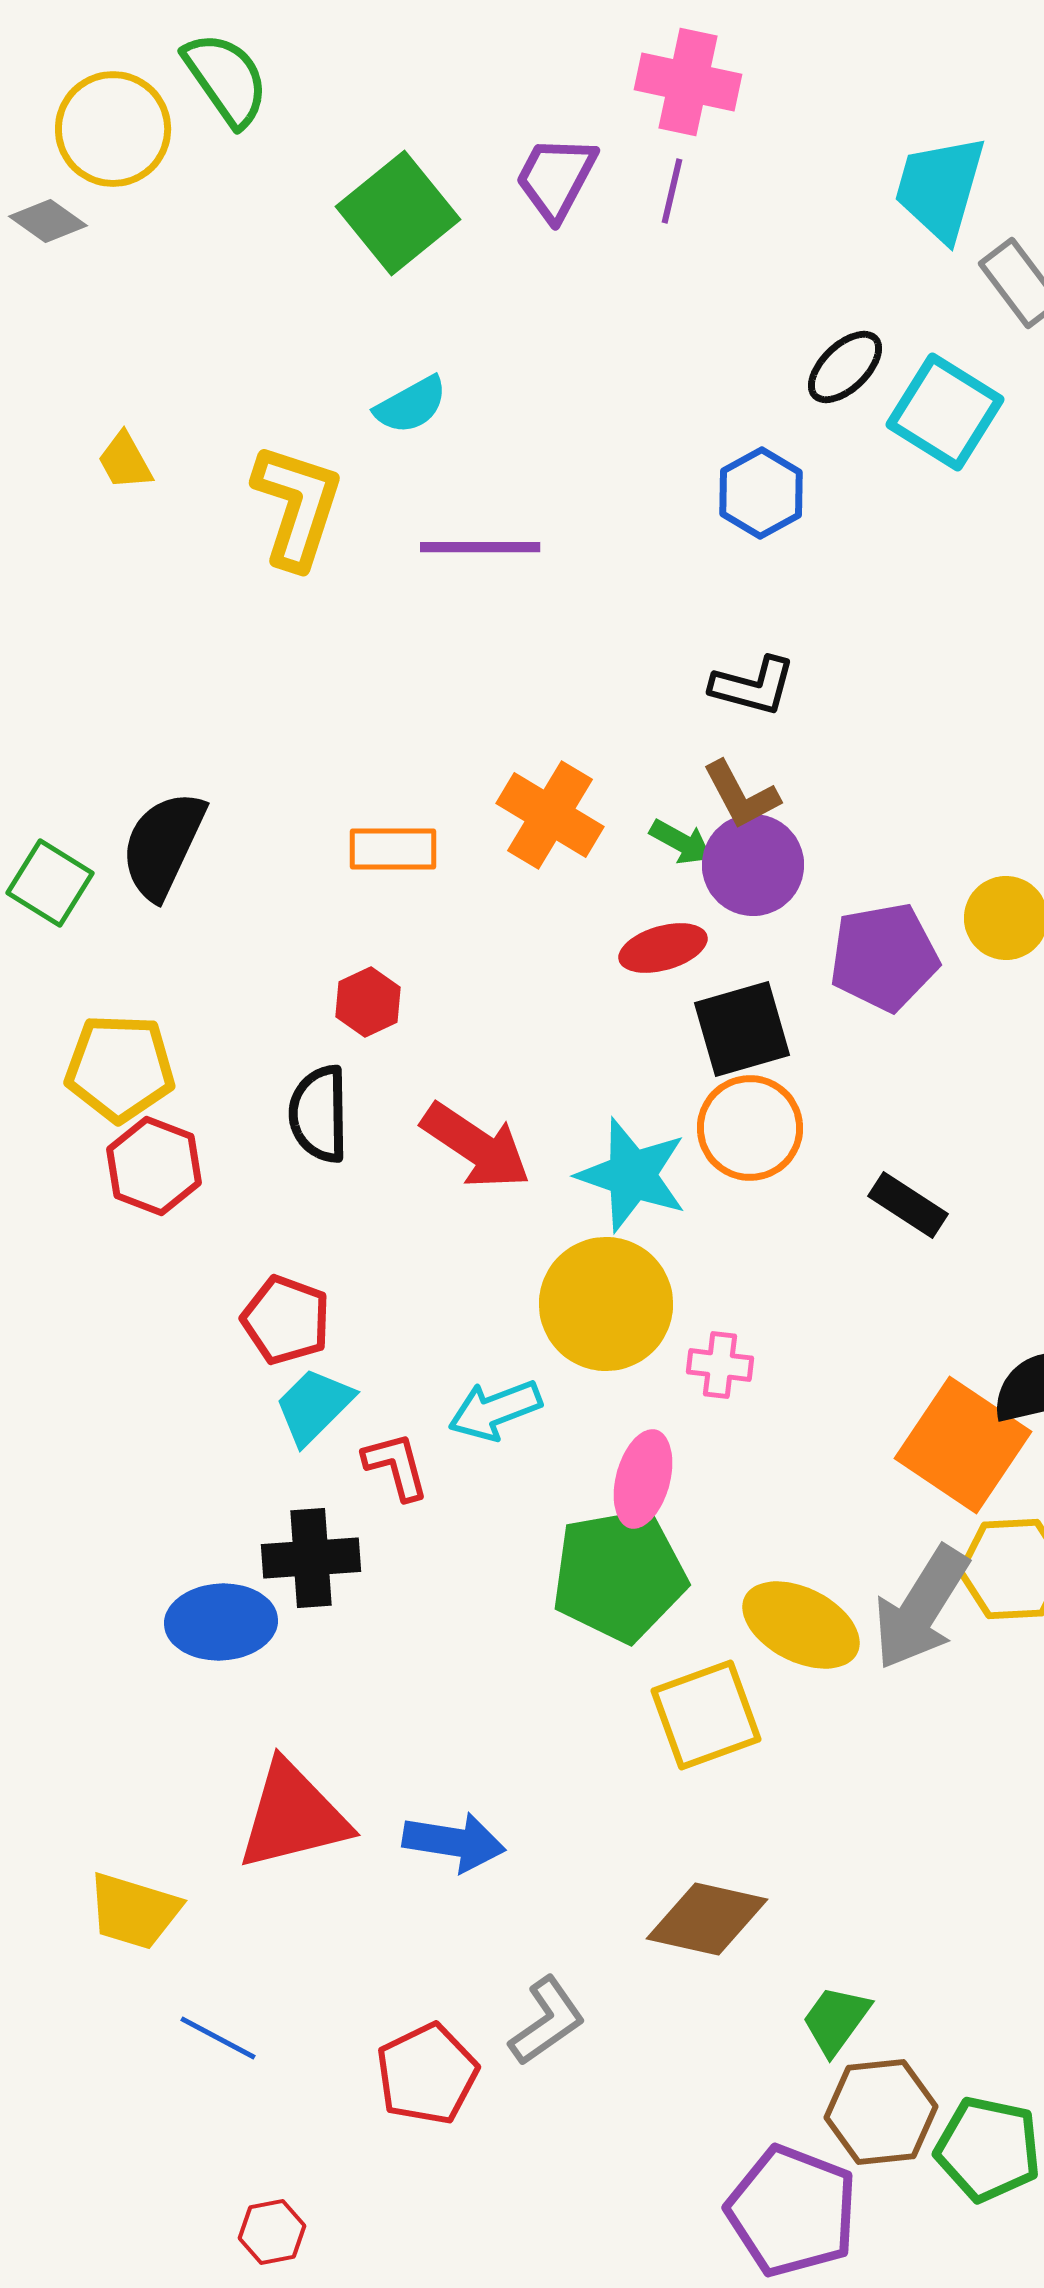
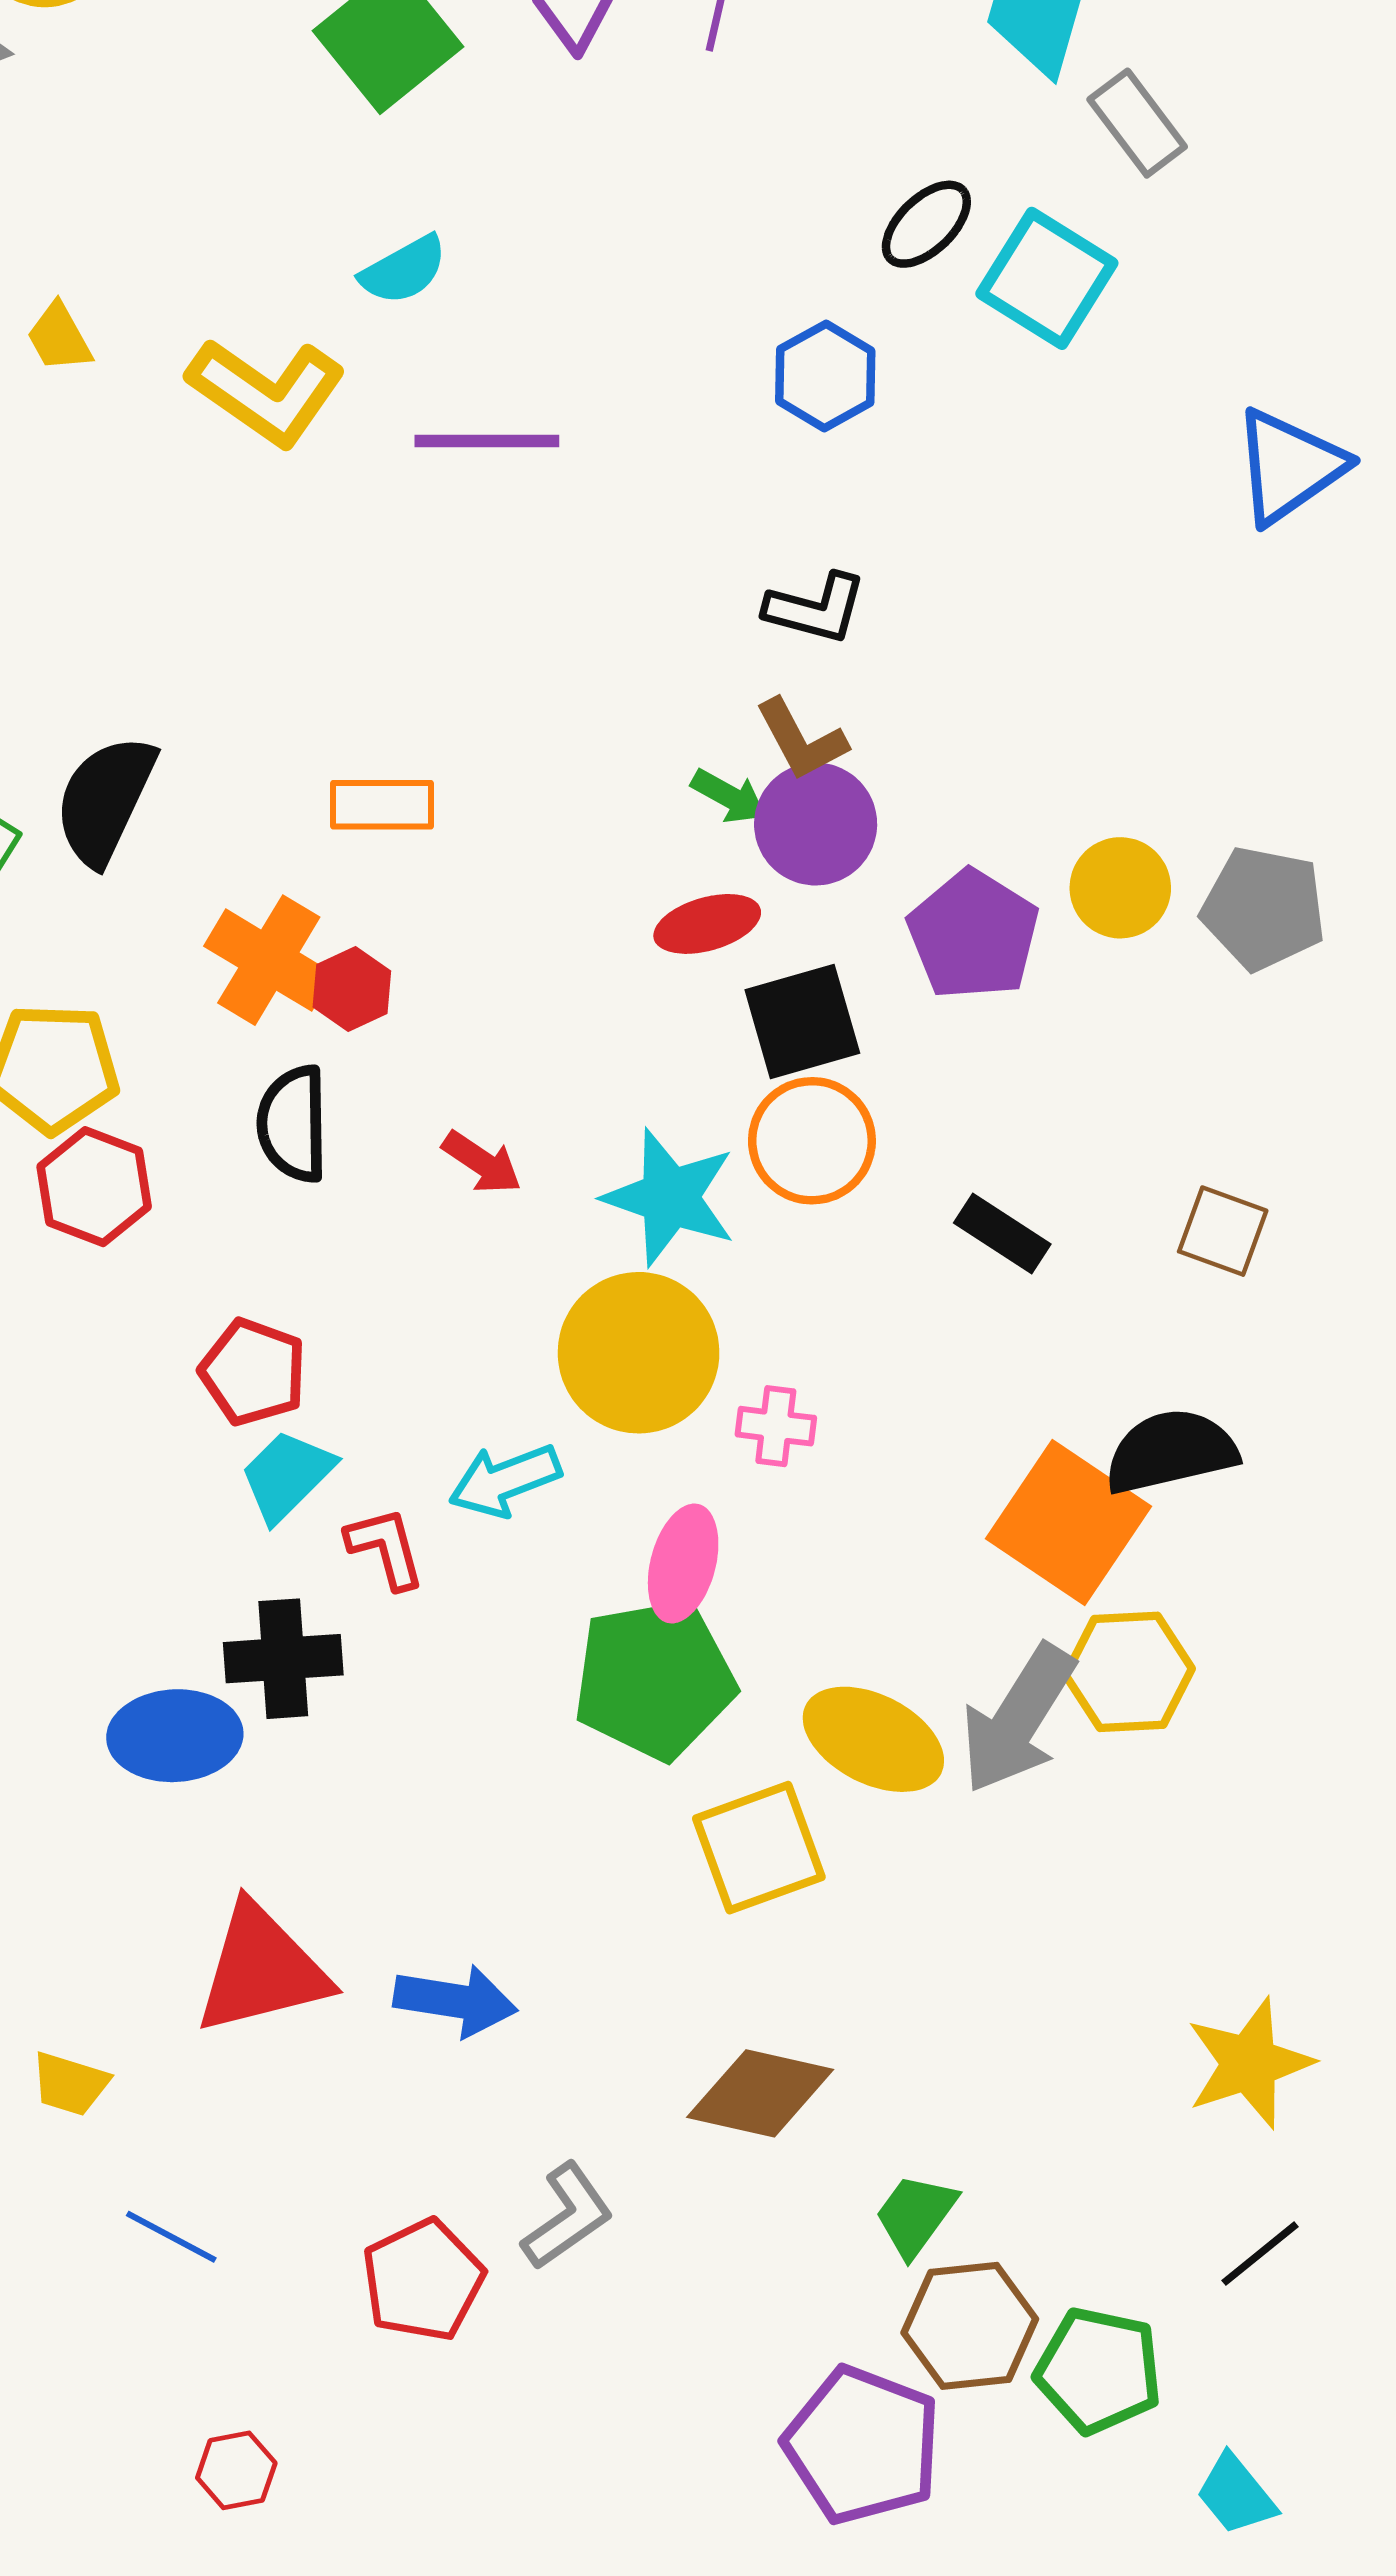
yellow L-shape: (297, 506) -> (266, 392), turned 107
orange cross: (550, 815) -> (269, 960), moved
purple pentagon: (884, 957) -> (973, 935), turned -30
red arrow: (476, 1146) -> (482, 1162), size x0.6
yellow trapezoid: (134, 1911) -> (70, 2084), size x0.7

